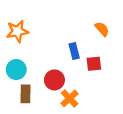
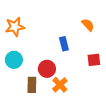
red square: (94, 64) -> (94, 60), moved
brown rectangle: (25, 94) -> (32, 85), moved

